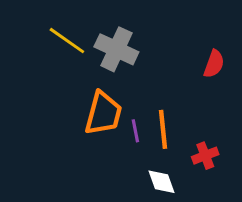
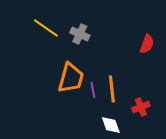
gray cross: (116, 49) -> (80, 34), size x0.7

